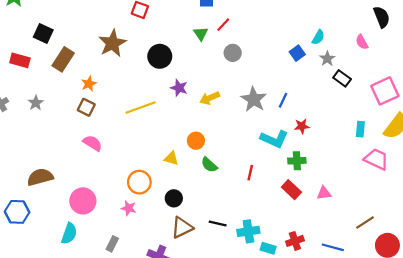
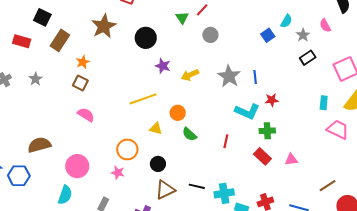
gray star: (327, 59) -> (303, 35), moved
black rectangle: (342, 78) -> (308, 58), turned -70
blue line: (283, 100) -> (255, 77), turned -32
yellow line: (141, 107) -> (143, 99), moved

